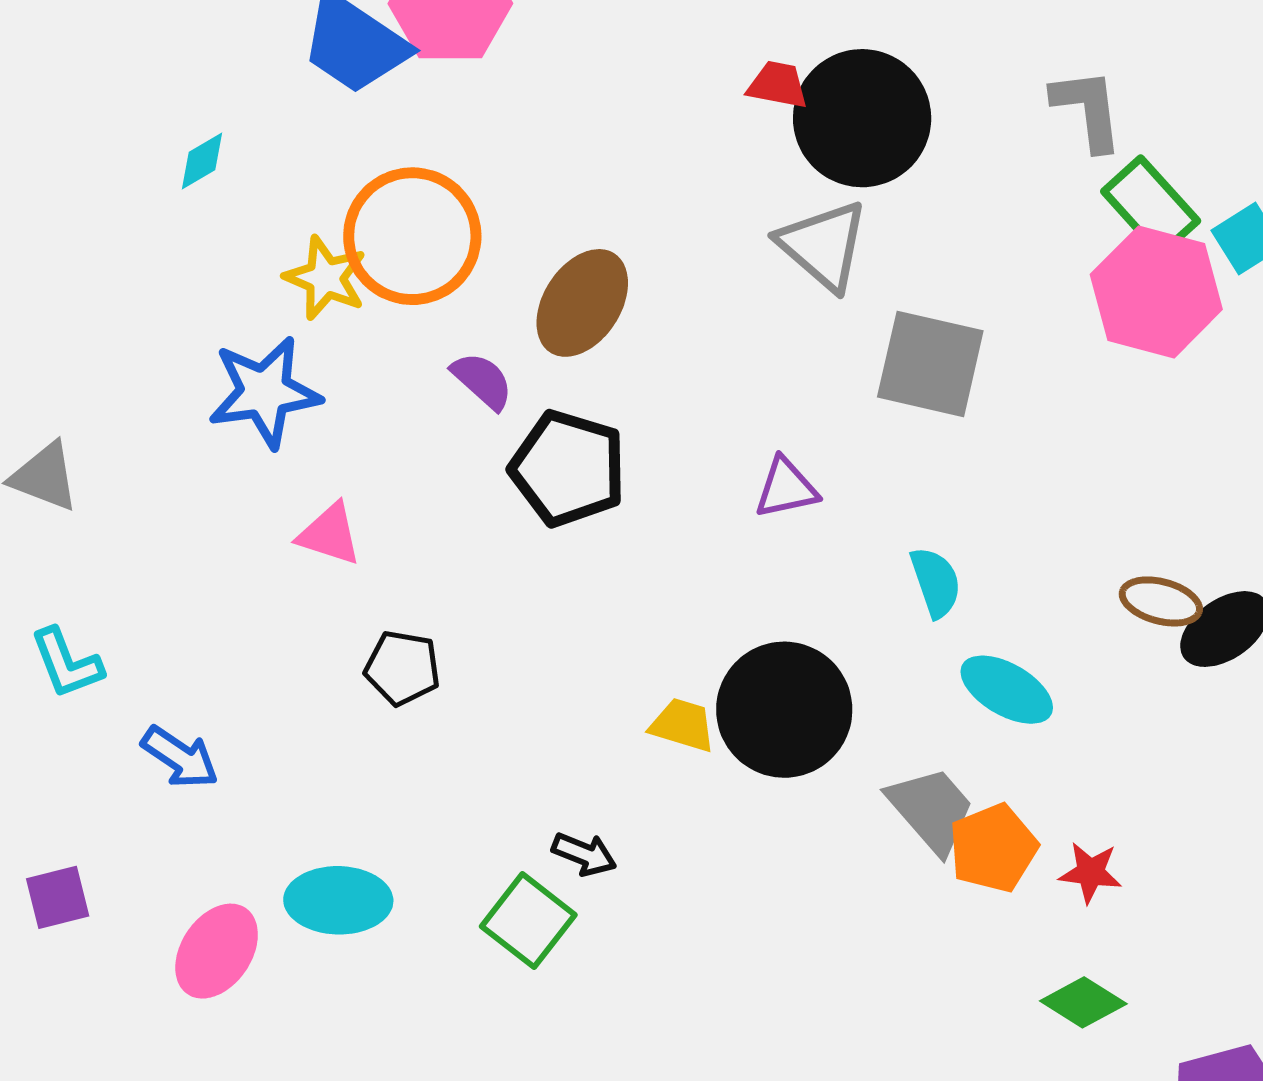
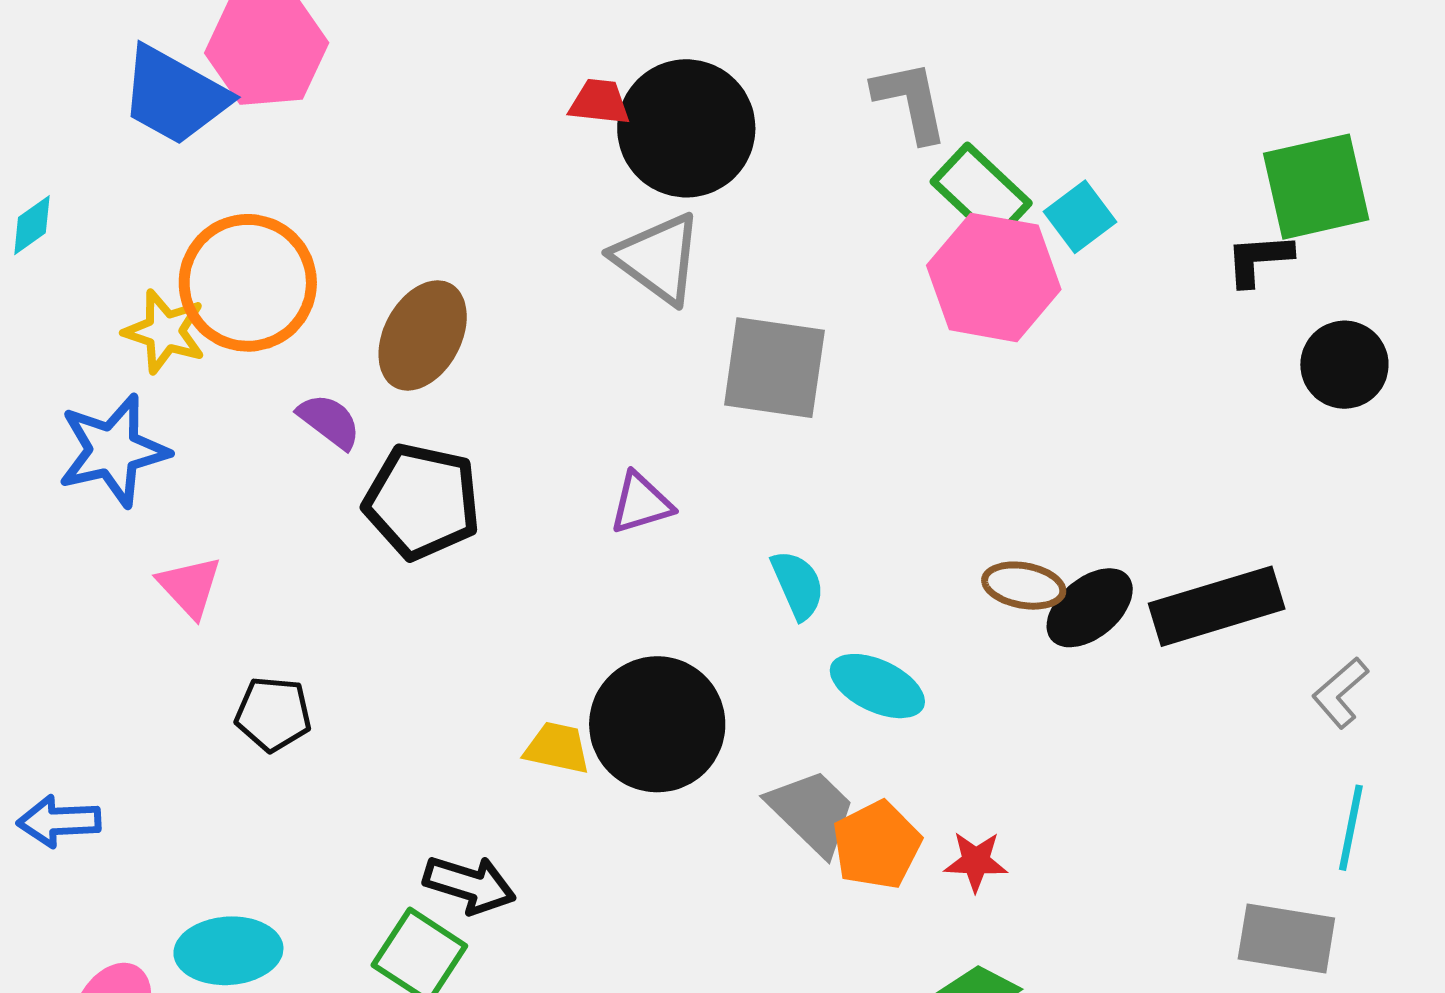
pink triangle: (330, 534) -> (190, 587), turned 34
blue arrow: (180, 757) -> (59, 821), turned 148
black arrow: (584, 854) -> (470, 885), size x1.4

